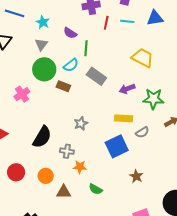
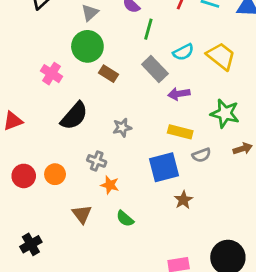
cyan semicircle: (71, 65) -> (183, 52), moved
purple arrow: (127, 89) -> (179, 94), moved
pink cross: (22, 94) -> (52, 74), turned -35
black semicircle: (42, 137) -> (74, 116), moved
orange circle: (46, 176) -> (55, 174), moved
brown star: (136, 176) -> (183, 200), moved
brown triangle: (64, 192) -> (82, 214), turned 42

